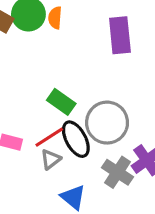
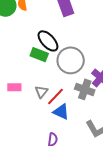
red line: (49, 137) -> (55, 96), moved
black ellipse: (76, 139) -> (48, 41), moved

